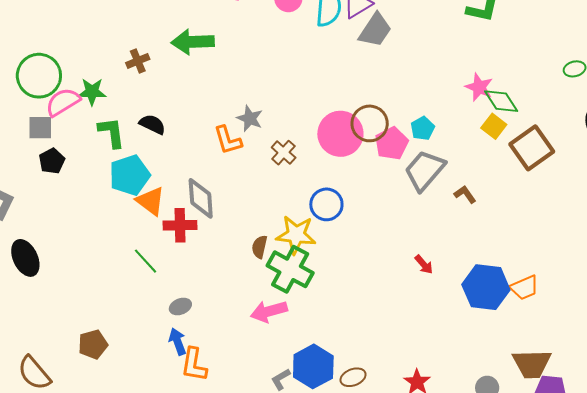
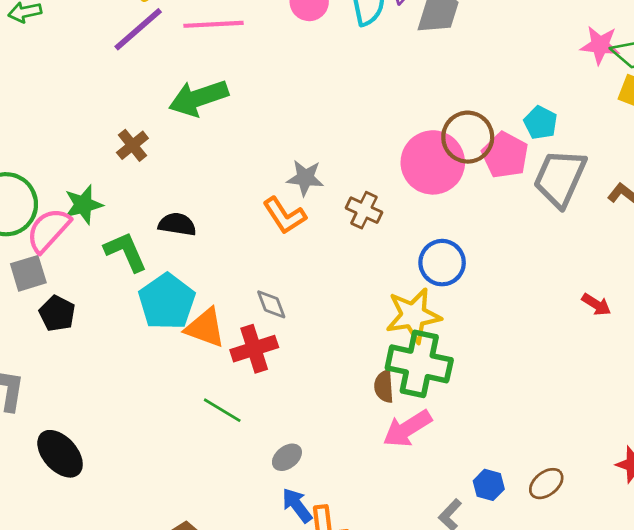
gray diamond: (201, 198) -> (271, 304), size x0.6
brown semicircle: (259, 247) -> (384, 386), moved
blue hexagon: (313, 366) -> (489, 485), size x0.5

